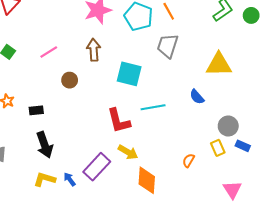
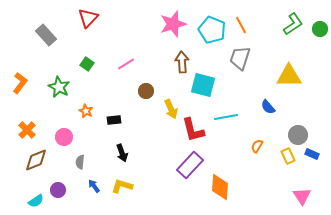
brown arrow: (94, 50) -> (182, 62), moved
black arrow: (45, 145) -> (122, 153), size x0.7
yellow arrow: (128, 152) -> (171, 109), moved, turned 36
orange semicircle: (189, 160) -> (257, 146), moved
purple rectangle: (97, 167) -> (190, 165), moved
blue arrow: (70, 179) -> (94, 186), moved

